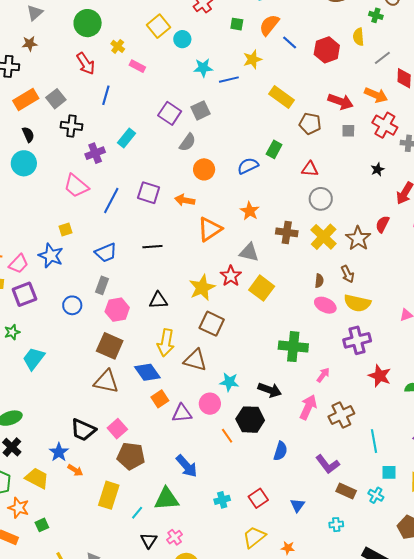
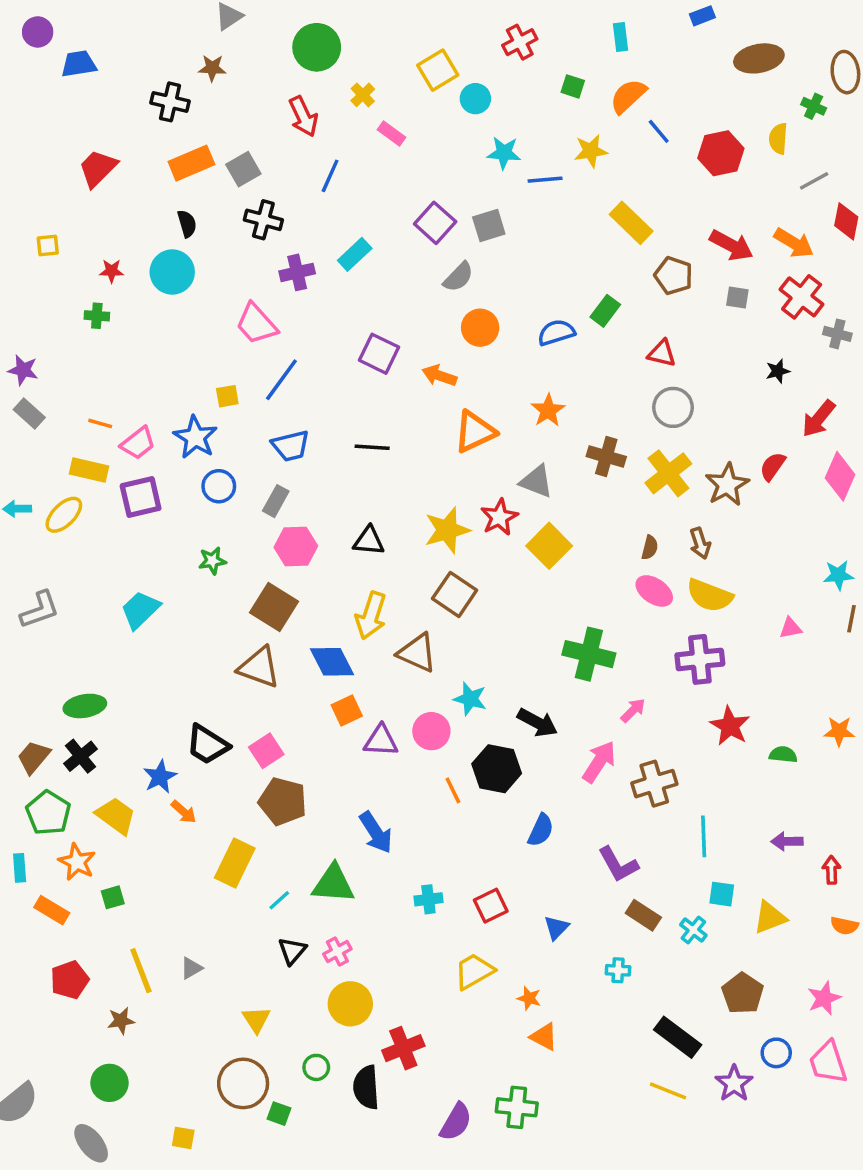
blue line: (111, 200) -> (281, 380), moved
blue circle: (72, 305) -> (219, 486), moved
green star: (12, 332) -> (212, 561), moved

